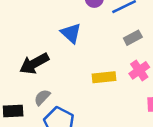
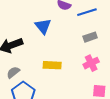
yellow rectangle: (104, 77) -> (52, 65), moved

